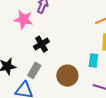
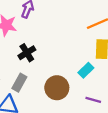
cyan rectangle: (93, 60) -> (86, 70), turned 40

